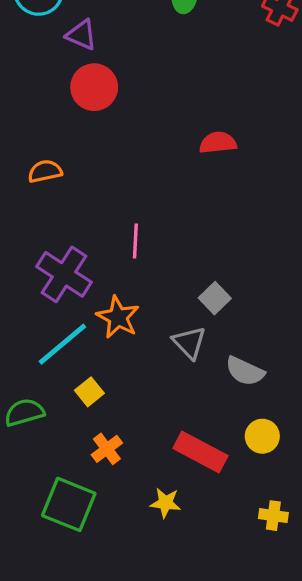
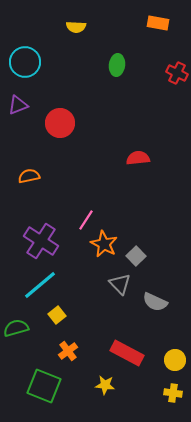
purple triangle: (81, 35) -> (18, 105), moved, turned -45
pink line: (135, 241) -> (86, 220), turned 30
orange star: (118, 317) -> (104, 244), moved
yellow circle: (262, 436) -> (175, 360), moved

